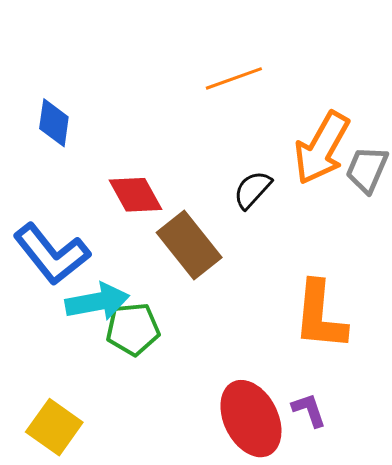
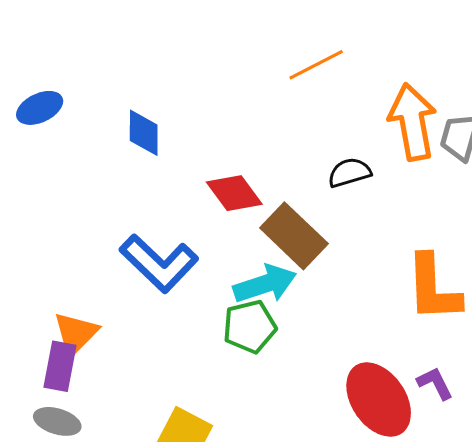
orange arrow: (322, 148) -> (412, 122), turned 148
black semicircle: (252, 190) -> (349, 173), turned 39
cyan arrow: (97, 302) -> (265, 284), moved

